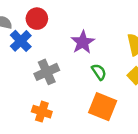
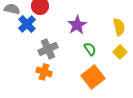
orange square: (103, 107) -> (93, 77), turned 30
orange cross: (42, 112) -> (44, 72), moved

